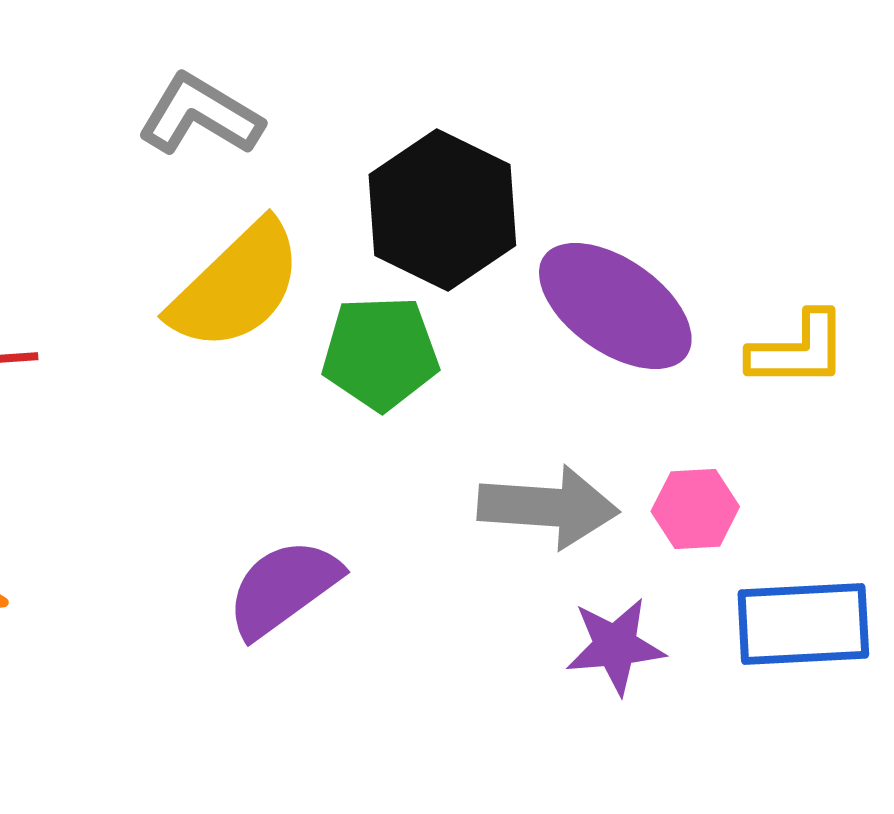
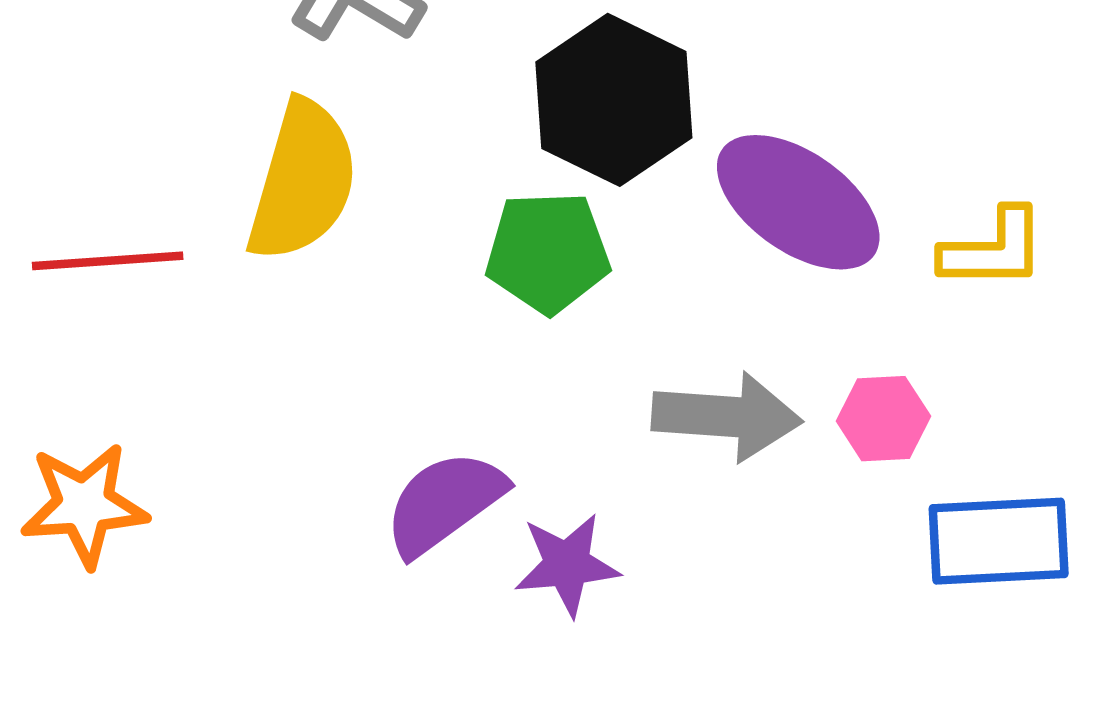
yellow semicircle: (236, 286) -> (303, 181), moved, turned -30
purple star: (615, 646) -> (567, 565), moved

